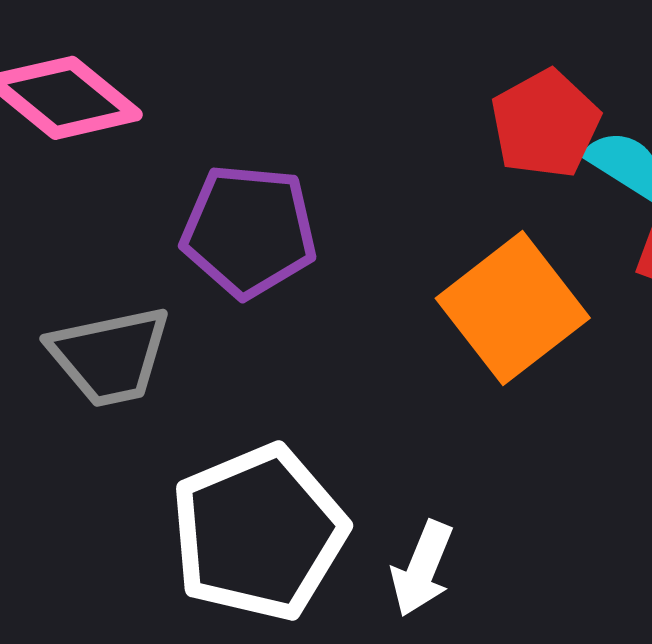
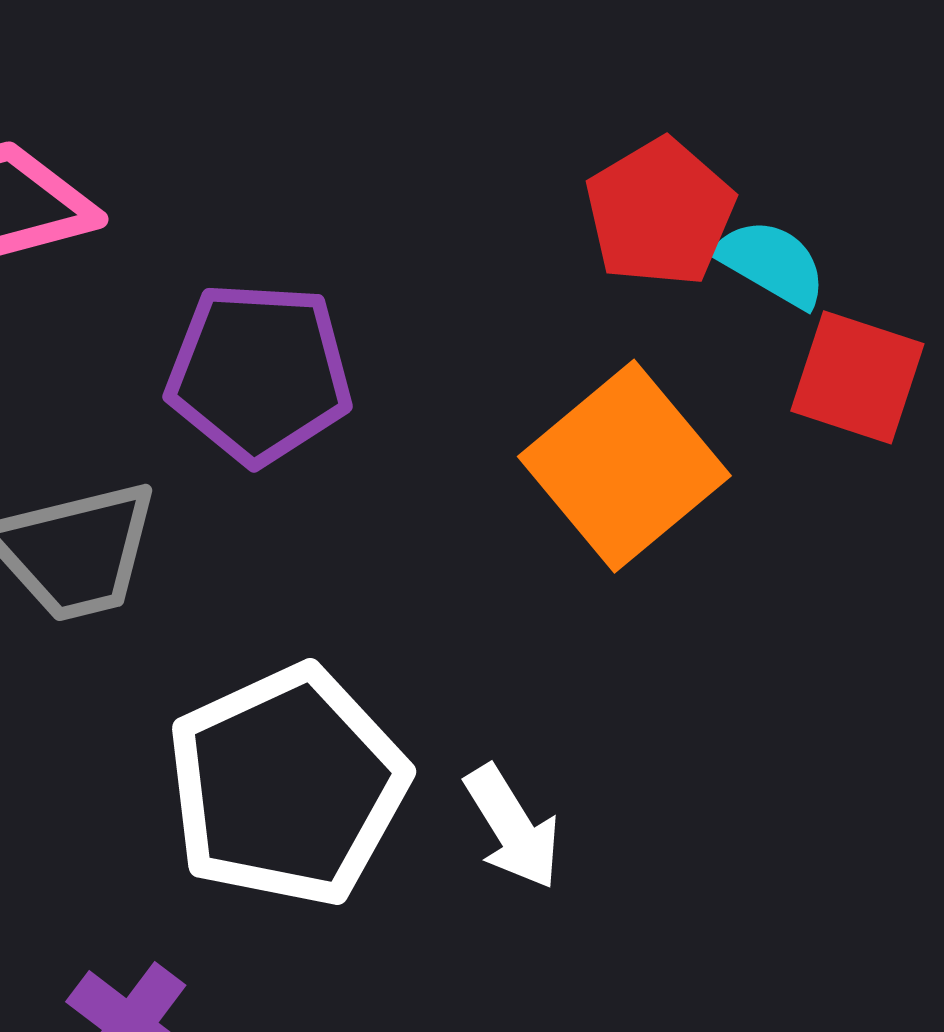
white arrow: (422, 569) -> (512, 827), turned -52

